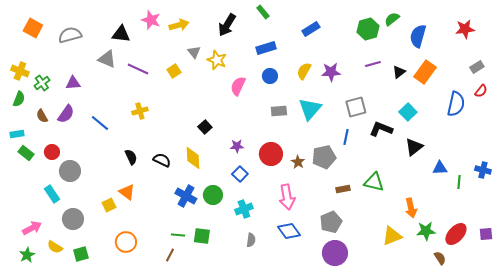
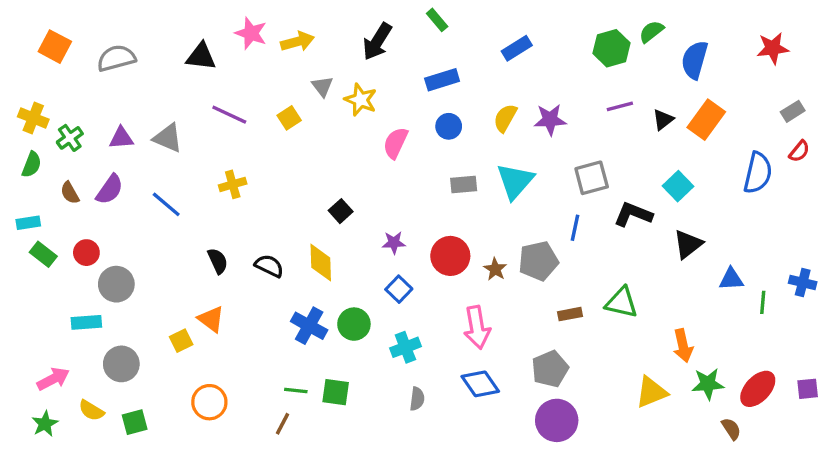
gray triangle: (107, 59) -> (168, 138), moved
cyan rectangle: (52, 194) -> (86, 322), turned -60

